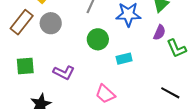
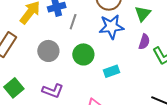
gray circle: (51, 23) -> (48, 51), moved
green square: (25, 66) -> (14, 88), turned -30

